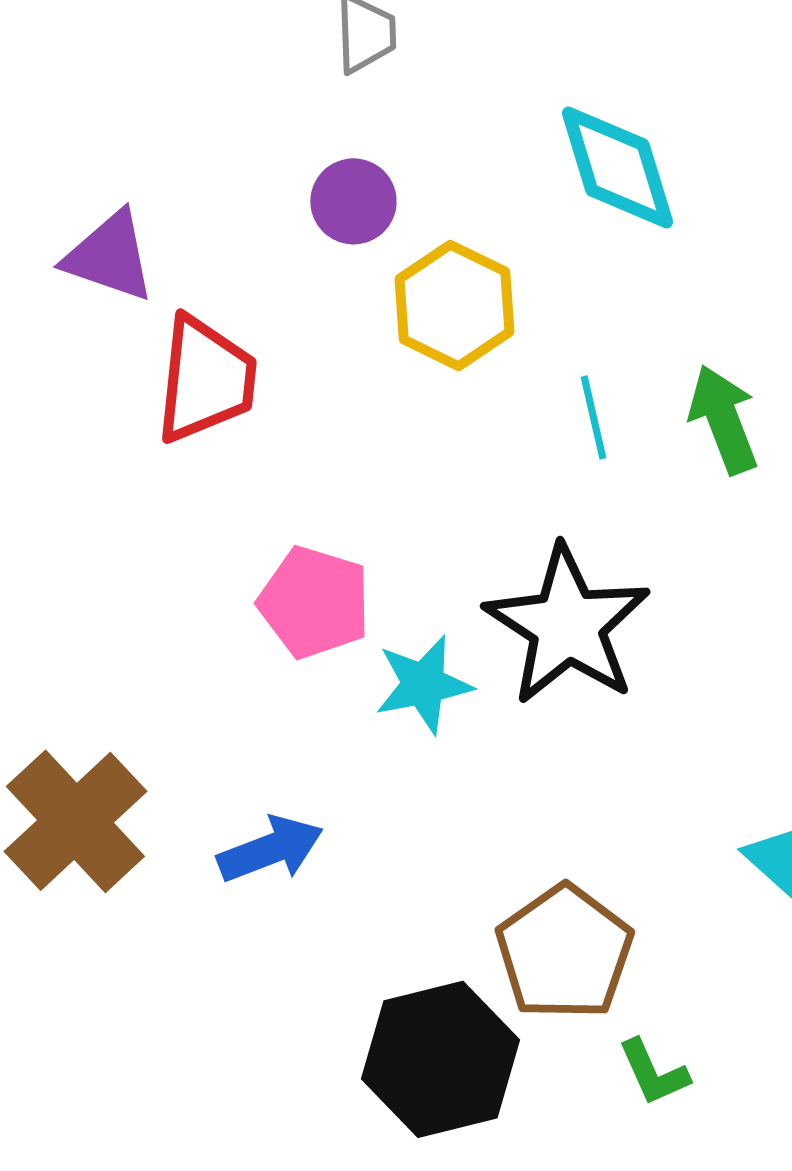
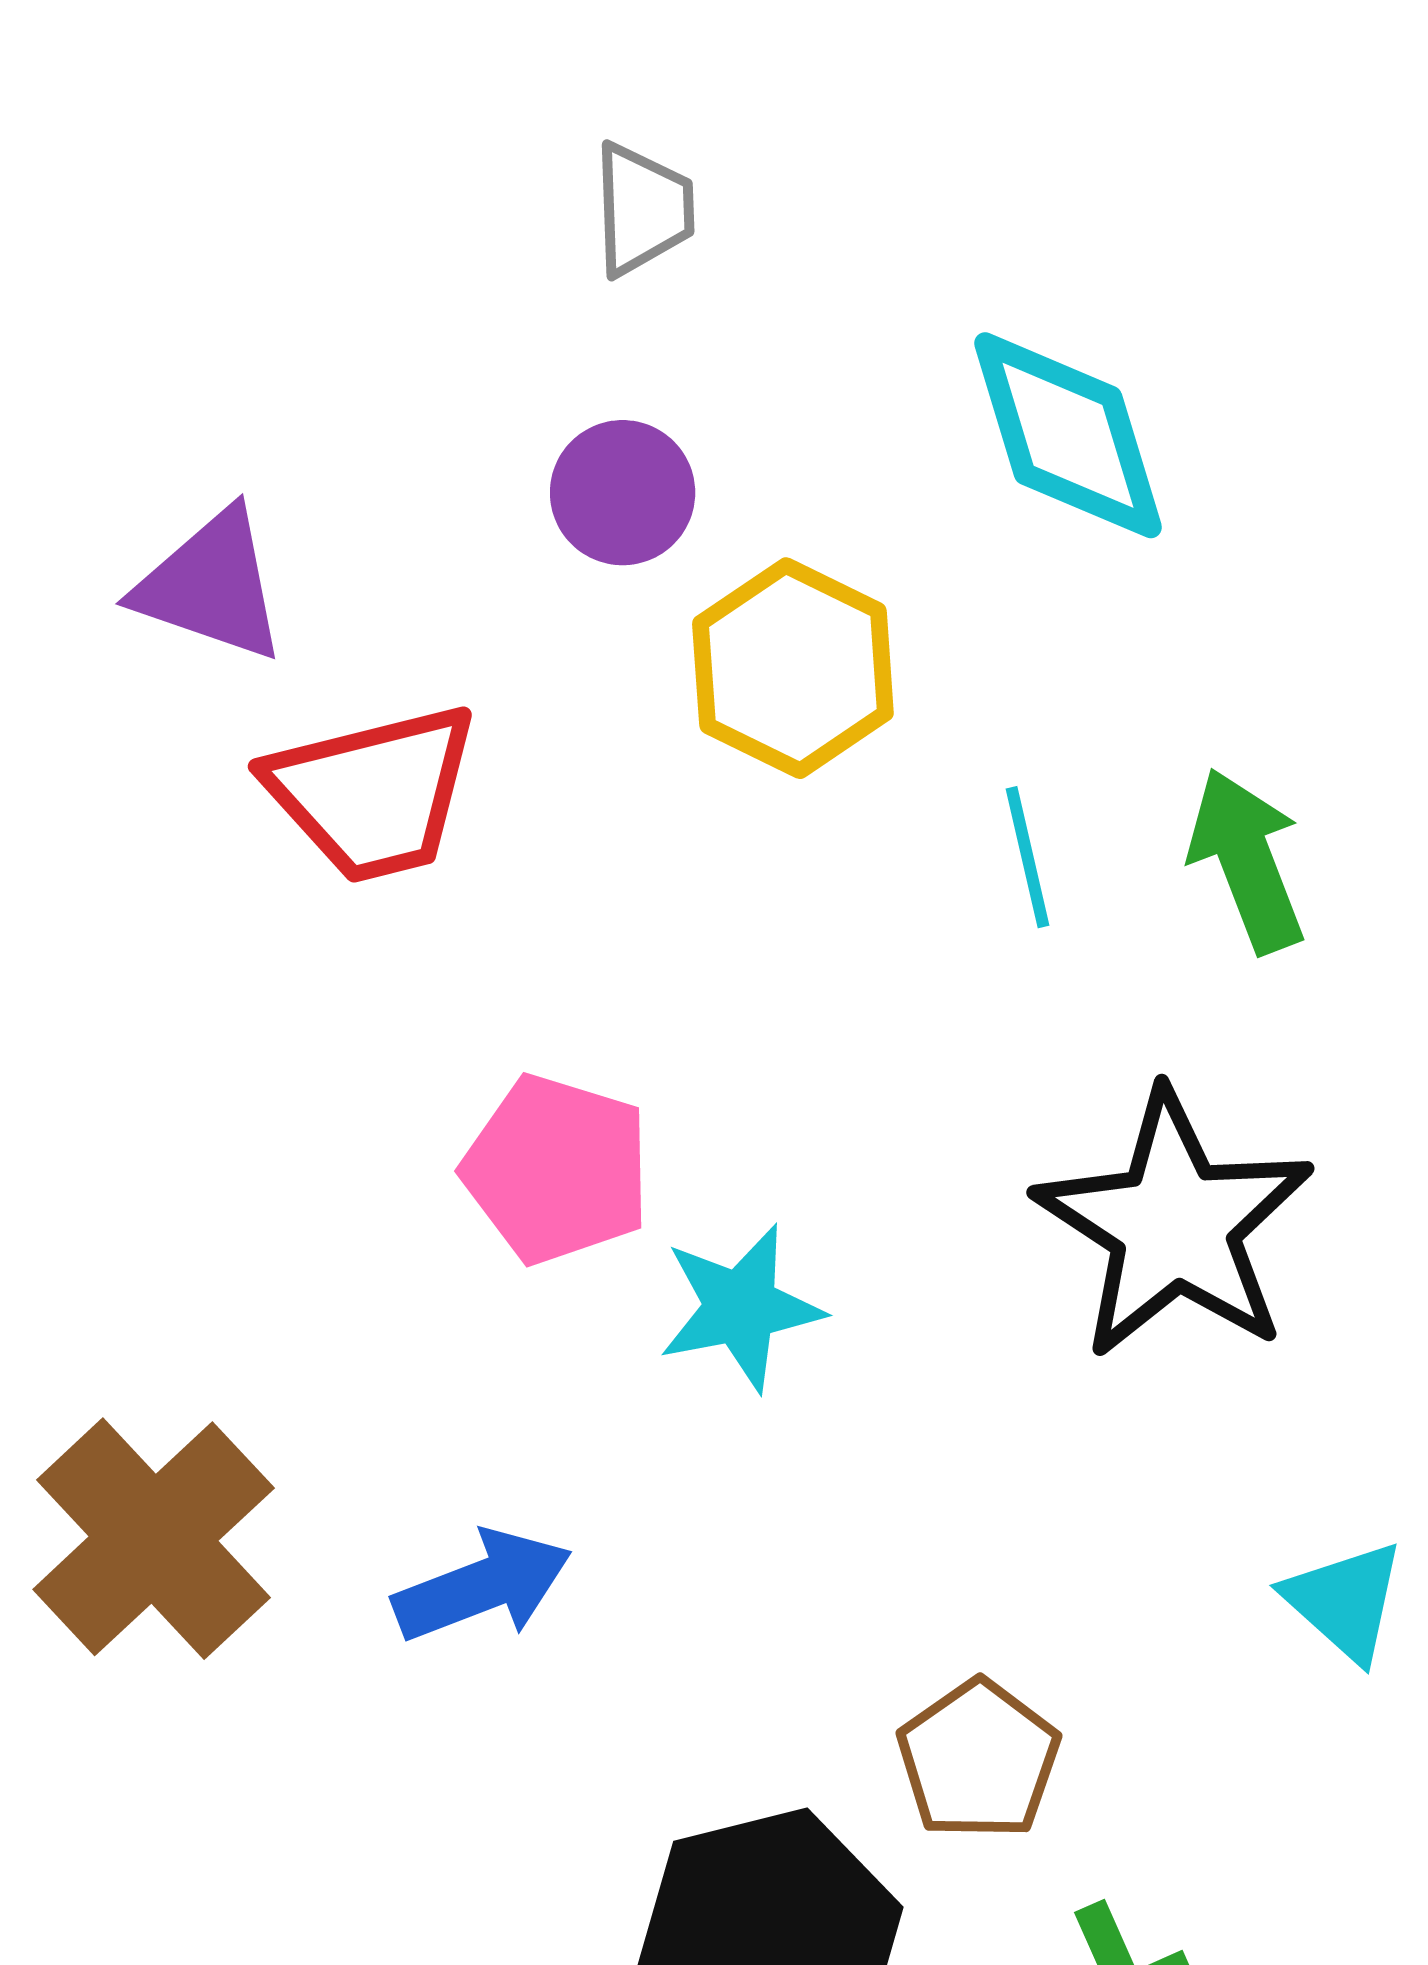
red trapezoid: (205, 379) -> (373, 793), turned 70
black star: (567, 625) -> (1174, 1225), moved
brown pentagon: (564, 952) -> (979, 1760), size x0.7

